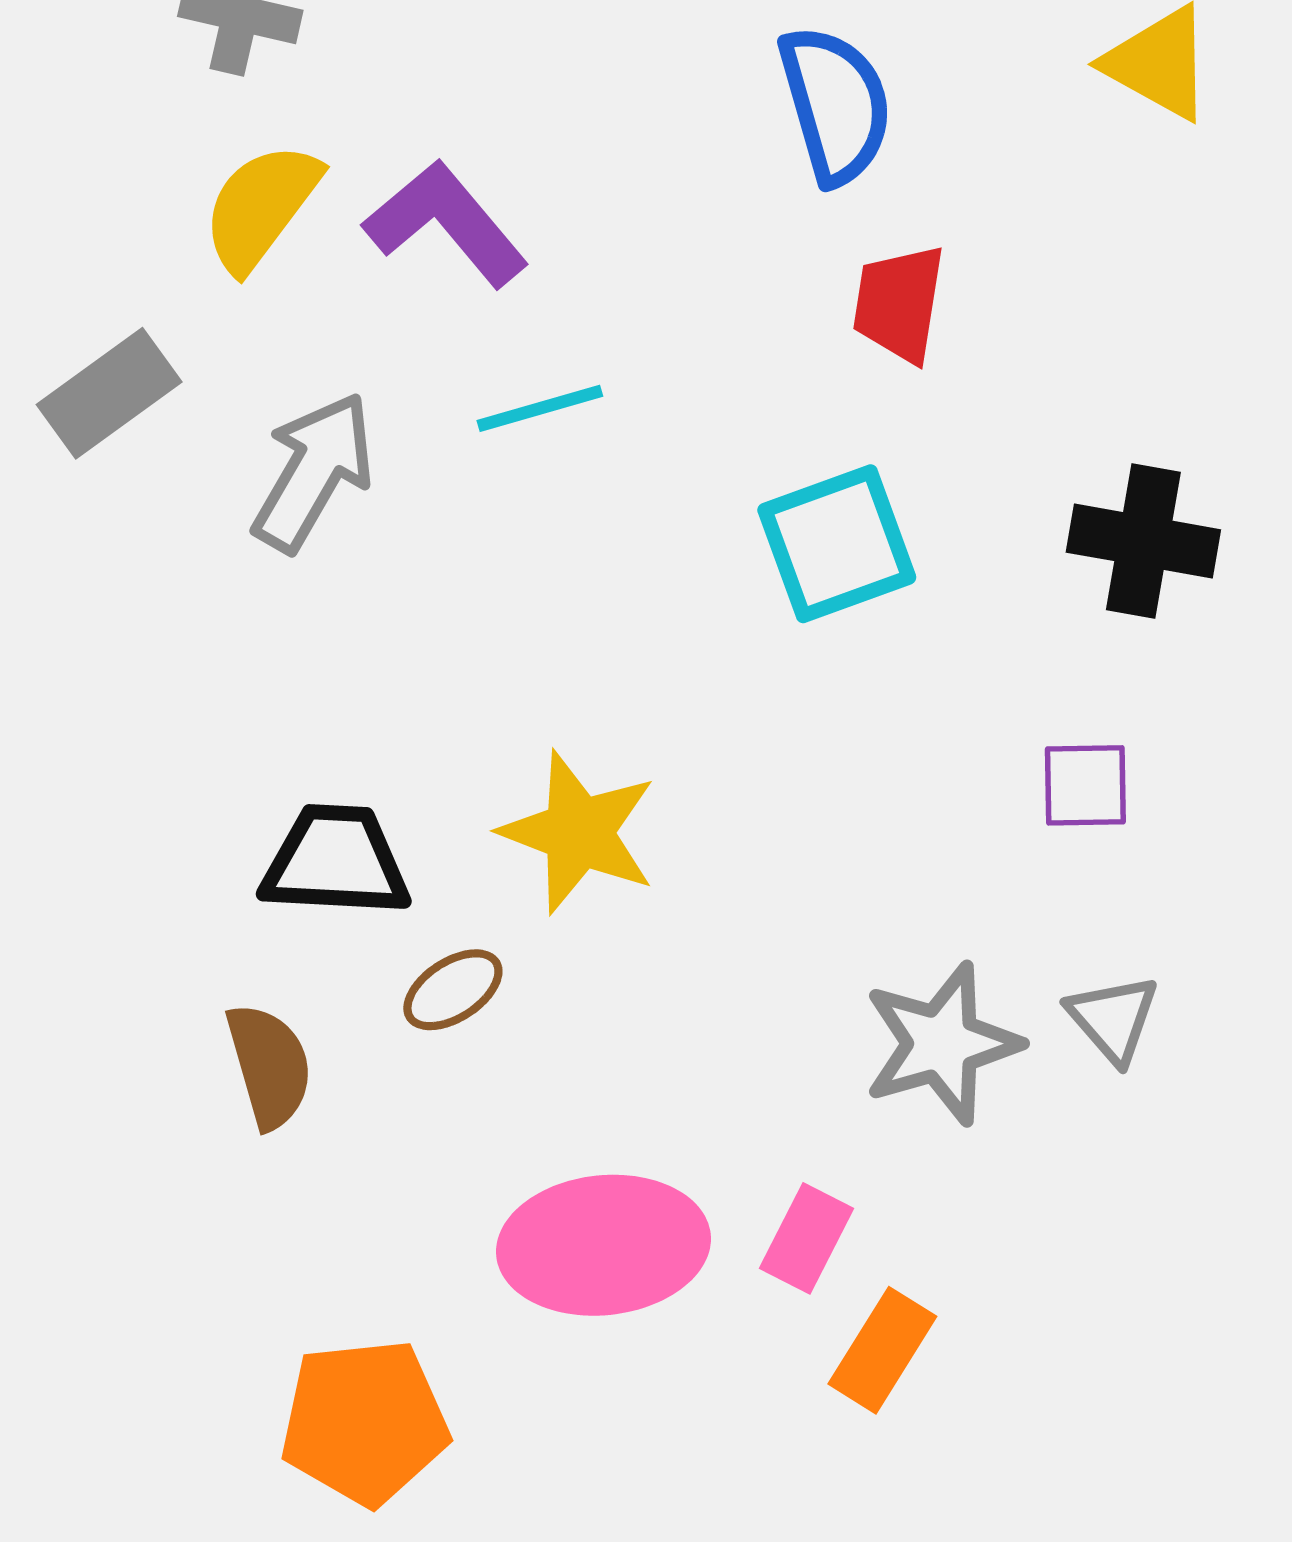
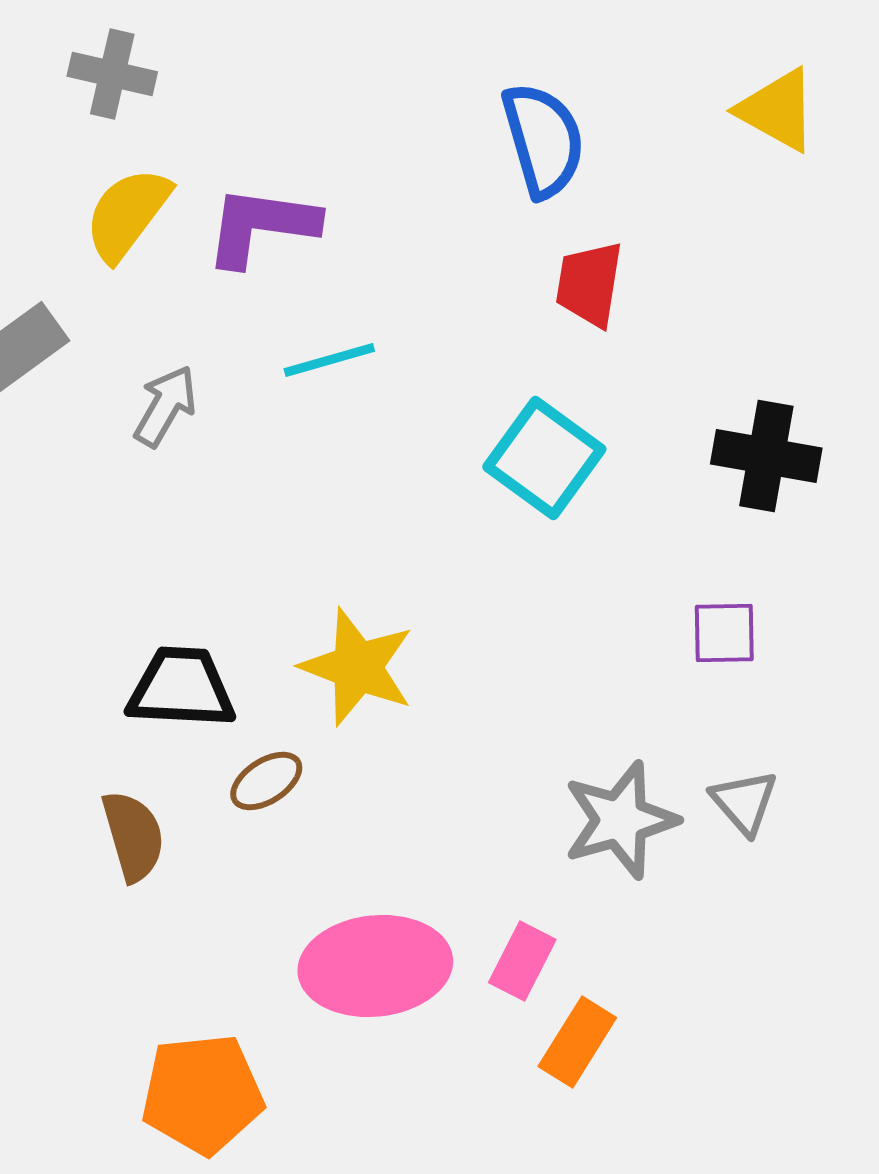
purple L-shape: (446, 223) -> (261, 226), turned -42
gray arrow: (313, 472) -> (165, 406), size x0.7
cyan square: (837, 544) -> (544, 458), turned -34

